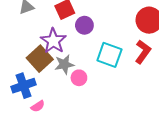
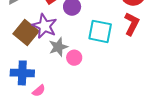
brown square: (40, 59) -> (26, 33), moved
blue cross: (24, 86) -> (22, 73), turned 30

